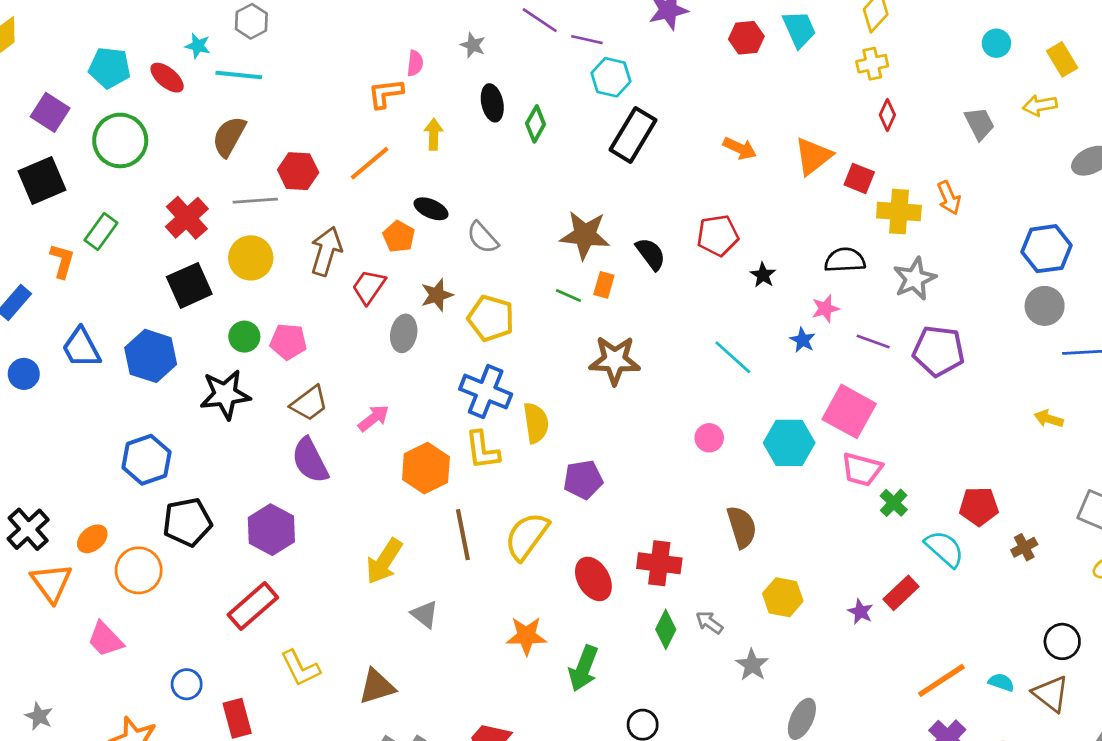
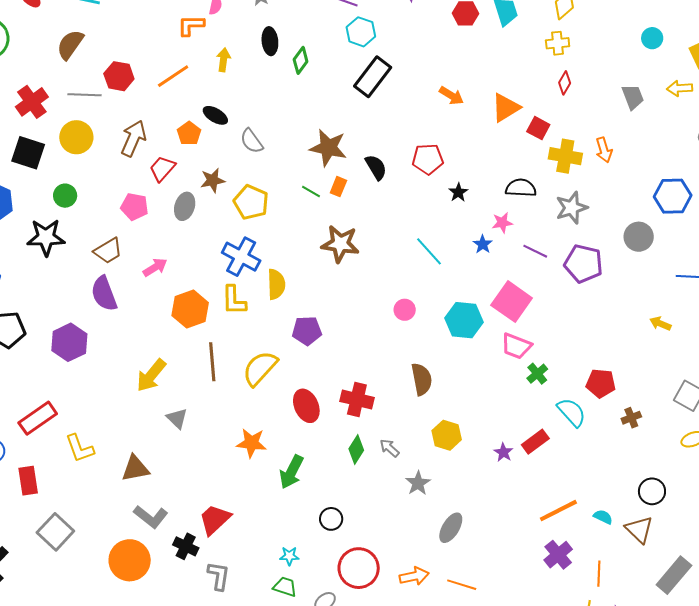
black square: (189, 285) -> (28, 153), turned 36
gray circle: (1045, 306) -> (639, 237), moved
pink pentagon: (288, 342) -> (134, 207), moved
red rectangle: (253, 606) -> (38, 418), moved

